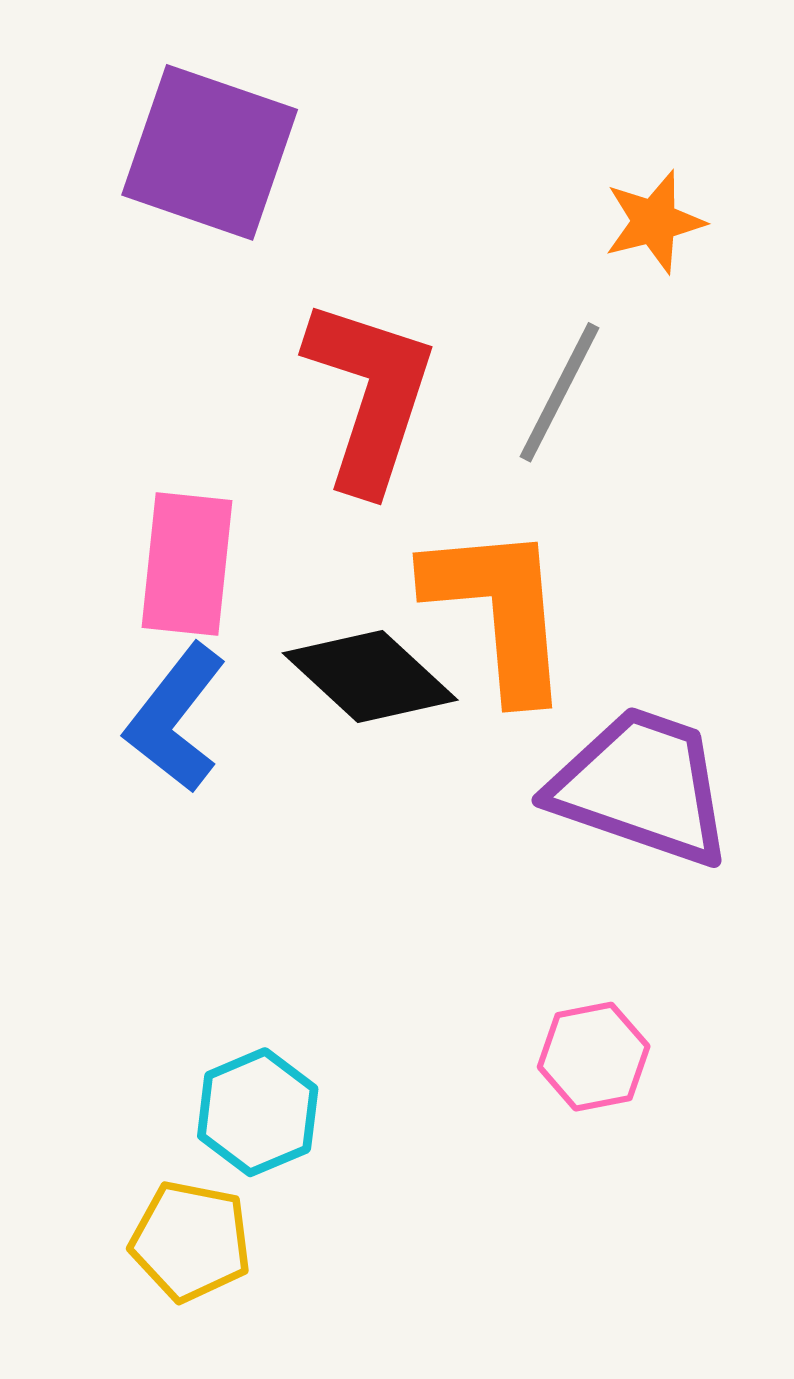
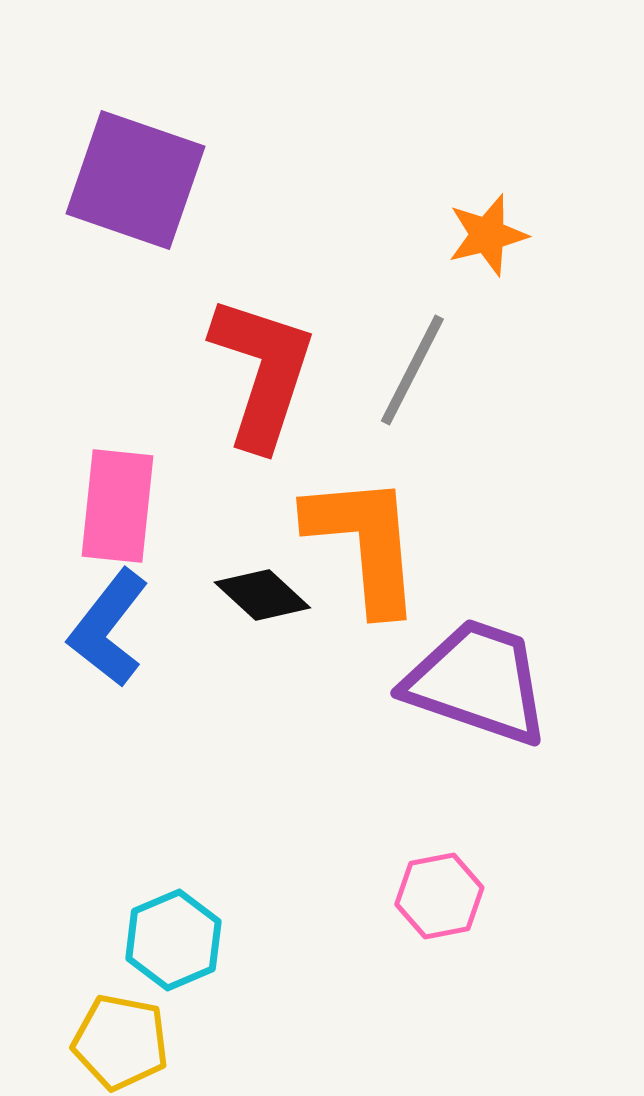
black diamond: (370, 676) -> (262, 595), size x0.7

